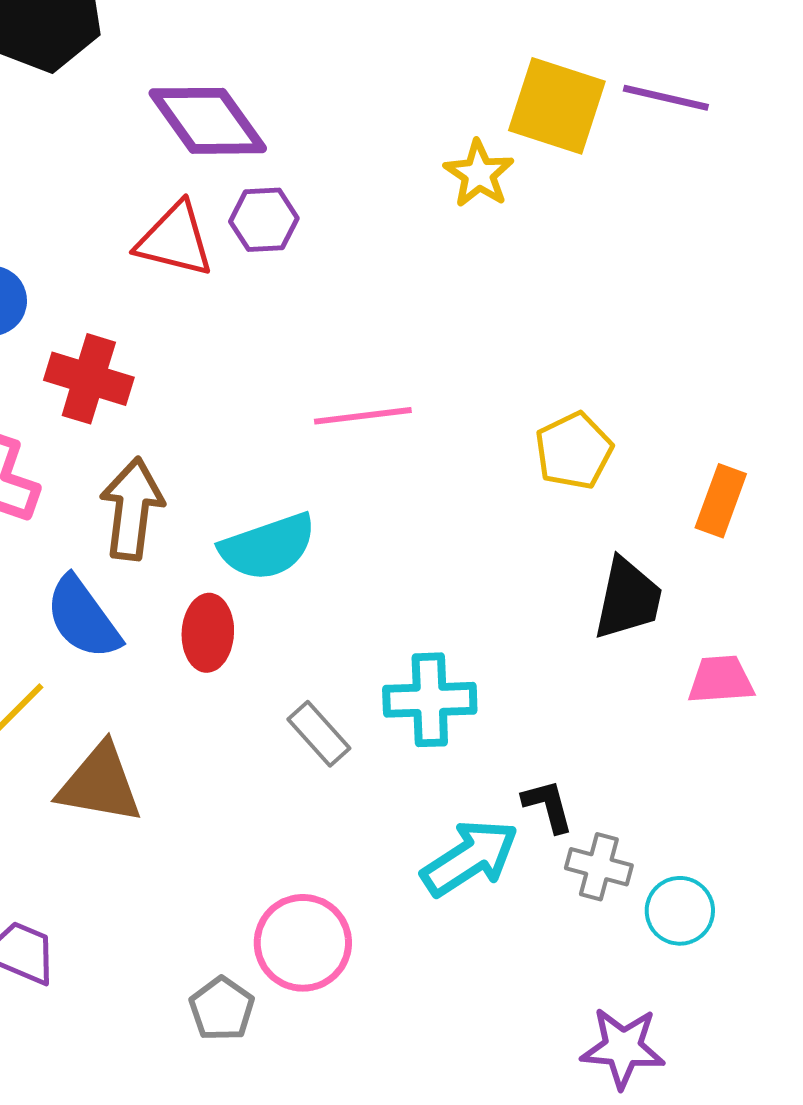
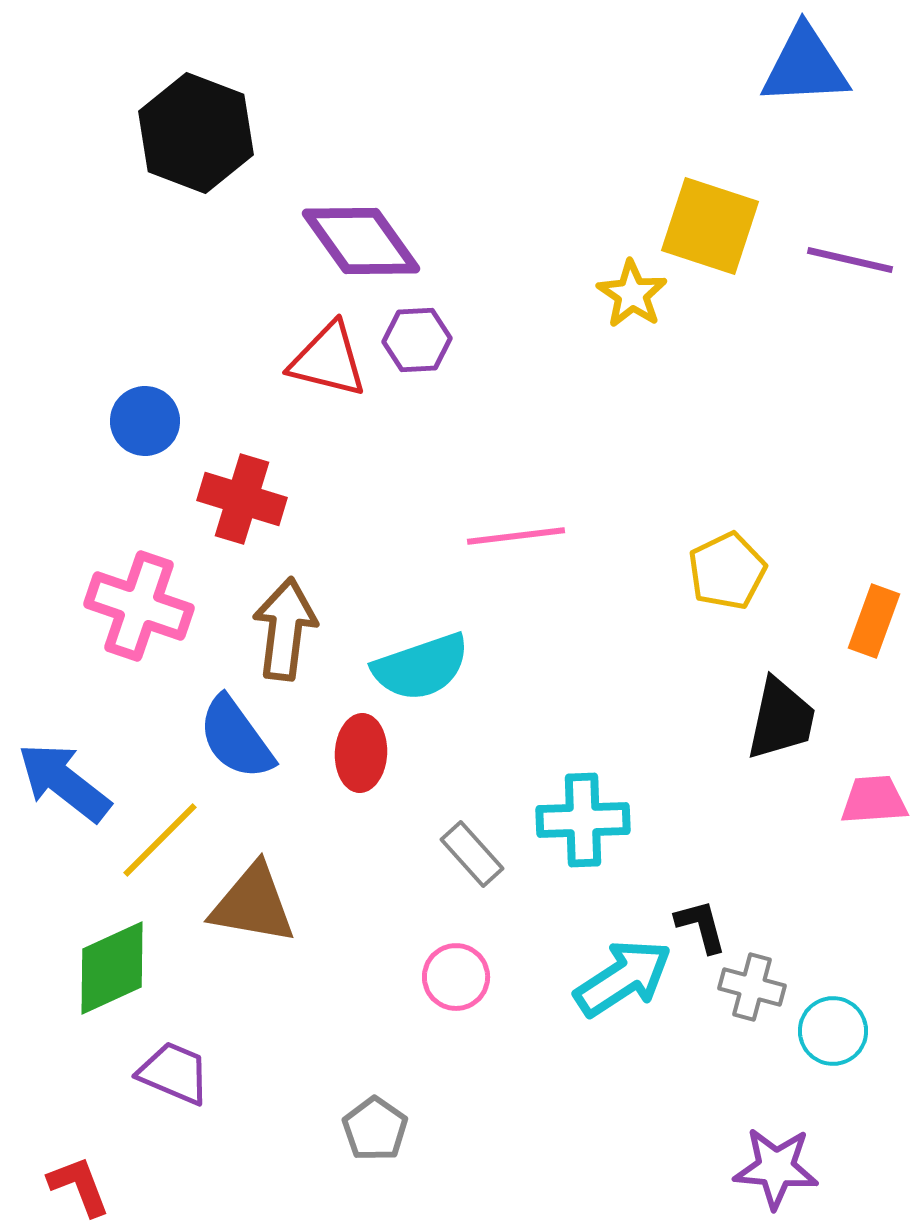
purple line: (666, 98) -> (850, 260), moved
pink circle: (303, 943) -> (456, 977), moved, size x0.7

